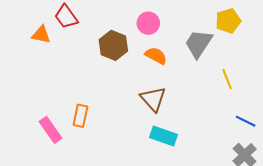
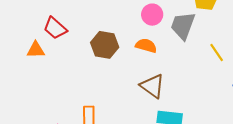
pink circle: (148, 23) -> (152, 15), moved

